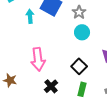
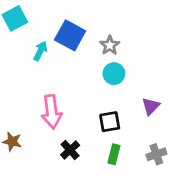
cyan arrow: (30, 16) -> (40, 51), turned 32
black square: (79, 66) -> (110, 122), turned 35

